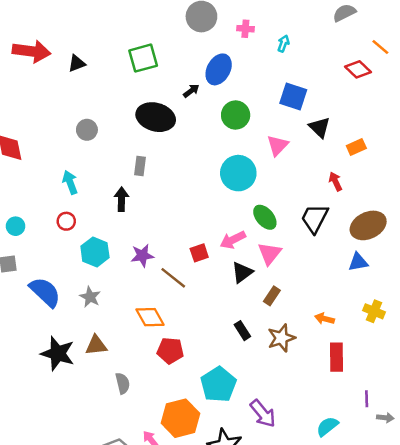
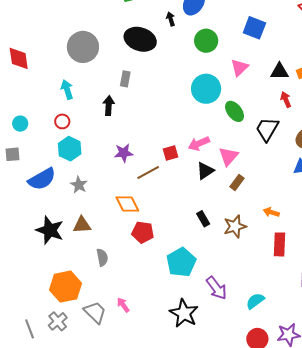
black arrow: (191, 91) -> (171, 19), turned -72
black triangle: (319, 127) -> (279, 71), moved, turned -48
gray circle: (87, 130) -> (83, 47), size x1.8
green ellipse: (265, 217) -> (235, 111), moved
cyan hexagon: (95, 252) -> (70, 149), moved
brown line: (173, 278) -> (148, 172), turned -70
blue semicircle: (45, 292) -> (42, 179), turned 104
brown rectangle: (272, 296) -> (237, 182), moved
orange hexagon: (180, 418) -> (66, 287), moved
cyan semicircle: (327, 426) -> (255, 301), moved

